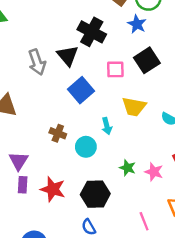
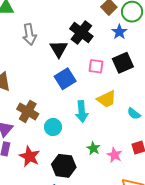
gray arrow: (37, 62) -> (29, 34), moved
yellow trapezoid: (134, 107) -> (107, 99), turned -45
cyan arrow: (107, 126) -> (82, 112), size x1.5
brown cross: (58, 133) -> (28, 111), moved, size x1.5
cyan circle: (86, 147) -> (53, 127), moved

